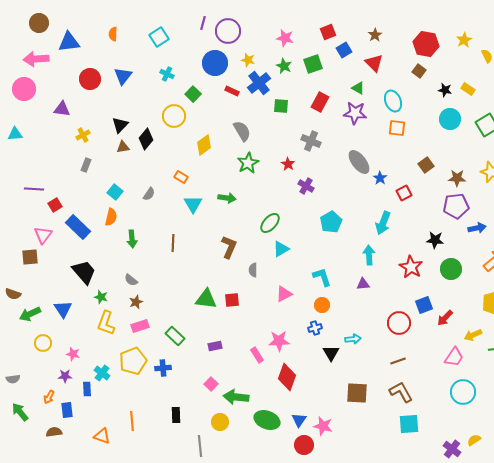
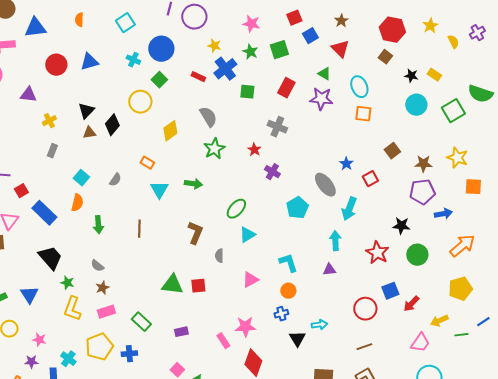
blue circle: (215, 63) -> (161, 49), moved
blue triangle: (123, 76) -> (89, 62), turned 36
gray ellipse: (359, 162) -> (325, 185), moved

